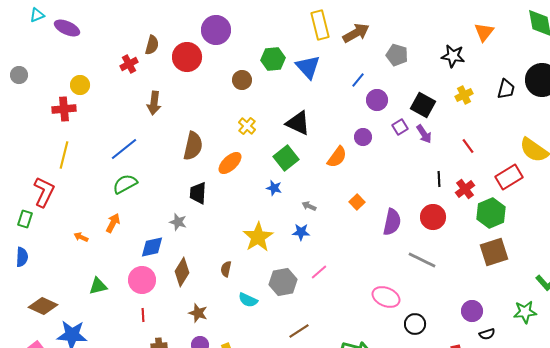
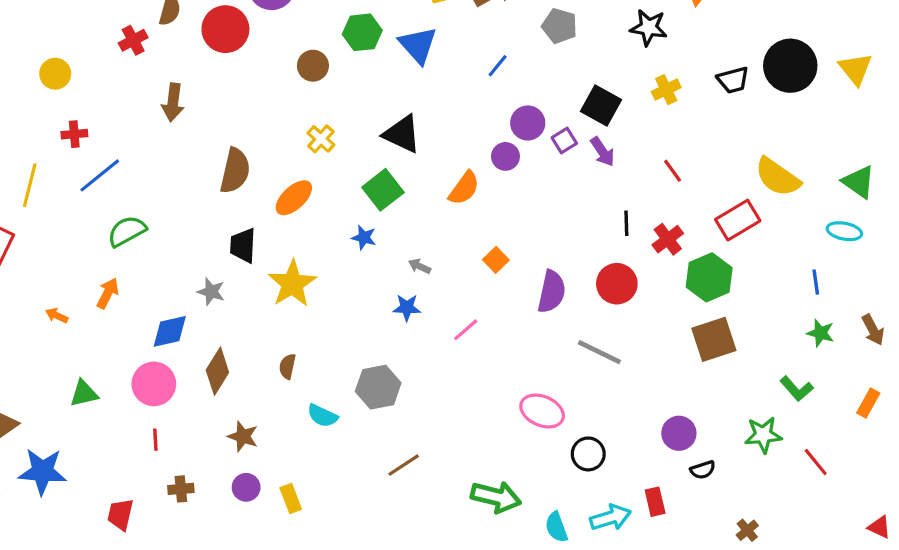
black trapezoid: (506, 89) -> (733, 80), turned 60
purple circle: (377, 100) -> (528, 123), moved
red cross: (64, 109) -> (74, 134), moved, size x0.7
blue line: (124, 149) -> (100, 175), moved
yellow star: (258, 237) -> (292, 284), moved
pink line: (319, 272) -> (466, 330), moved

